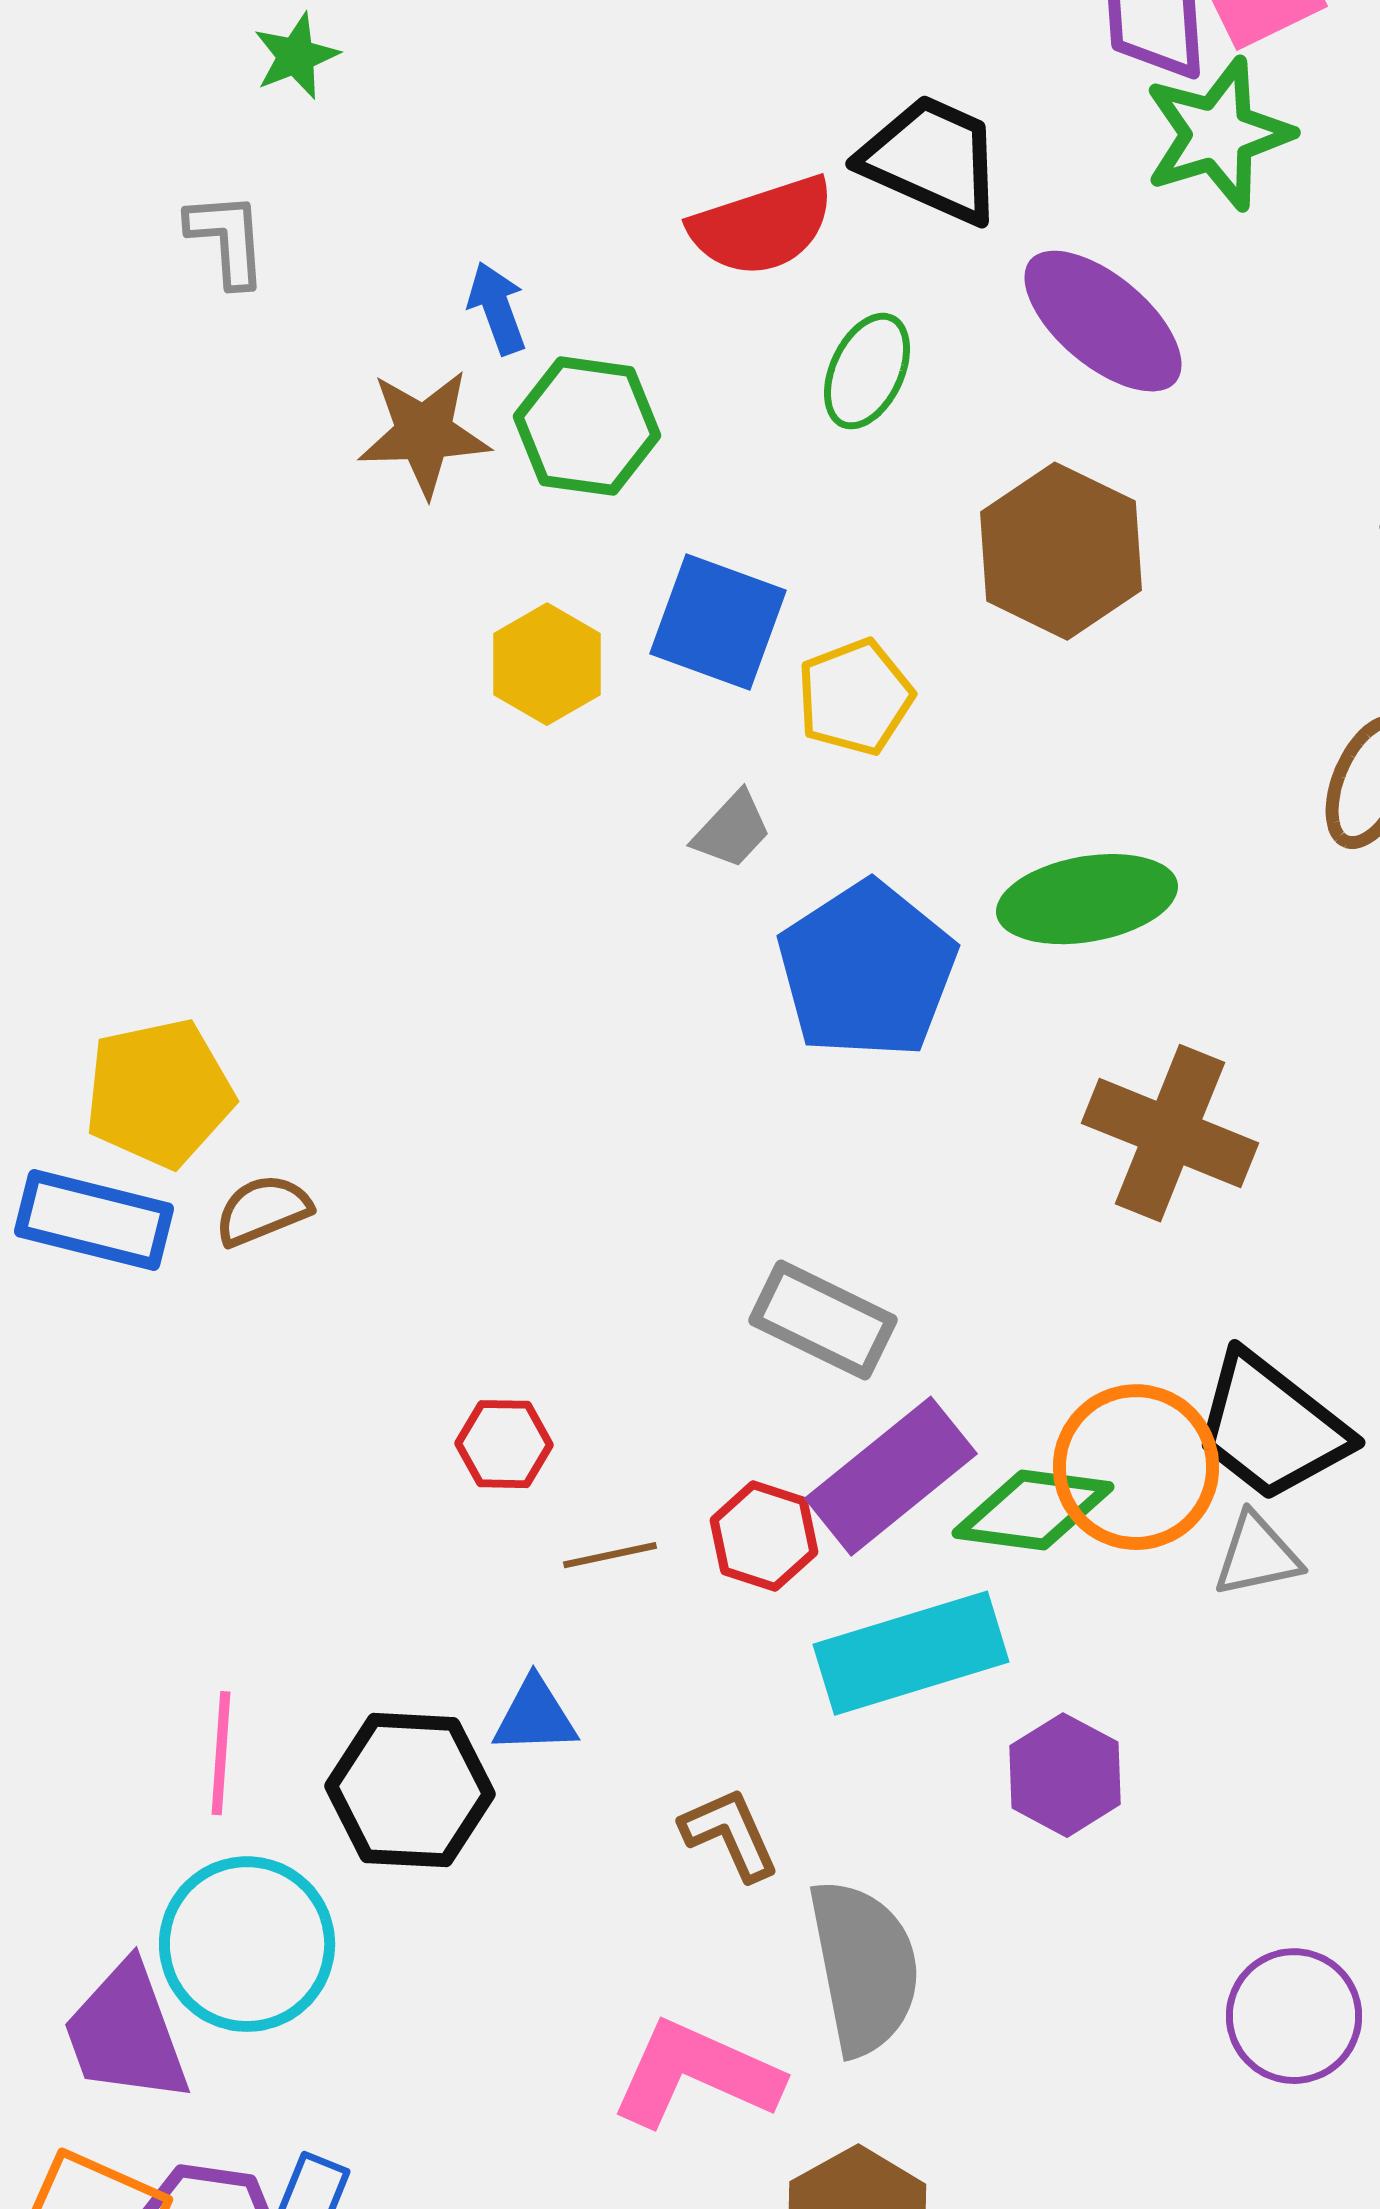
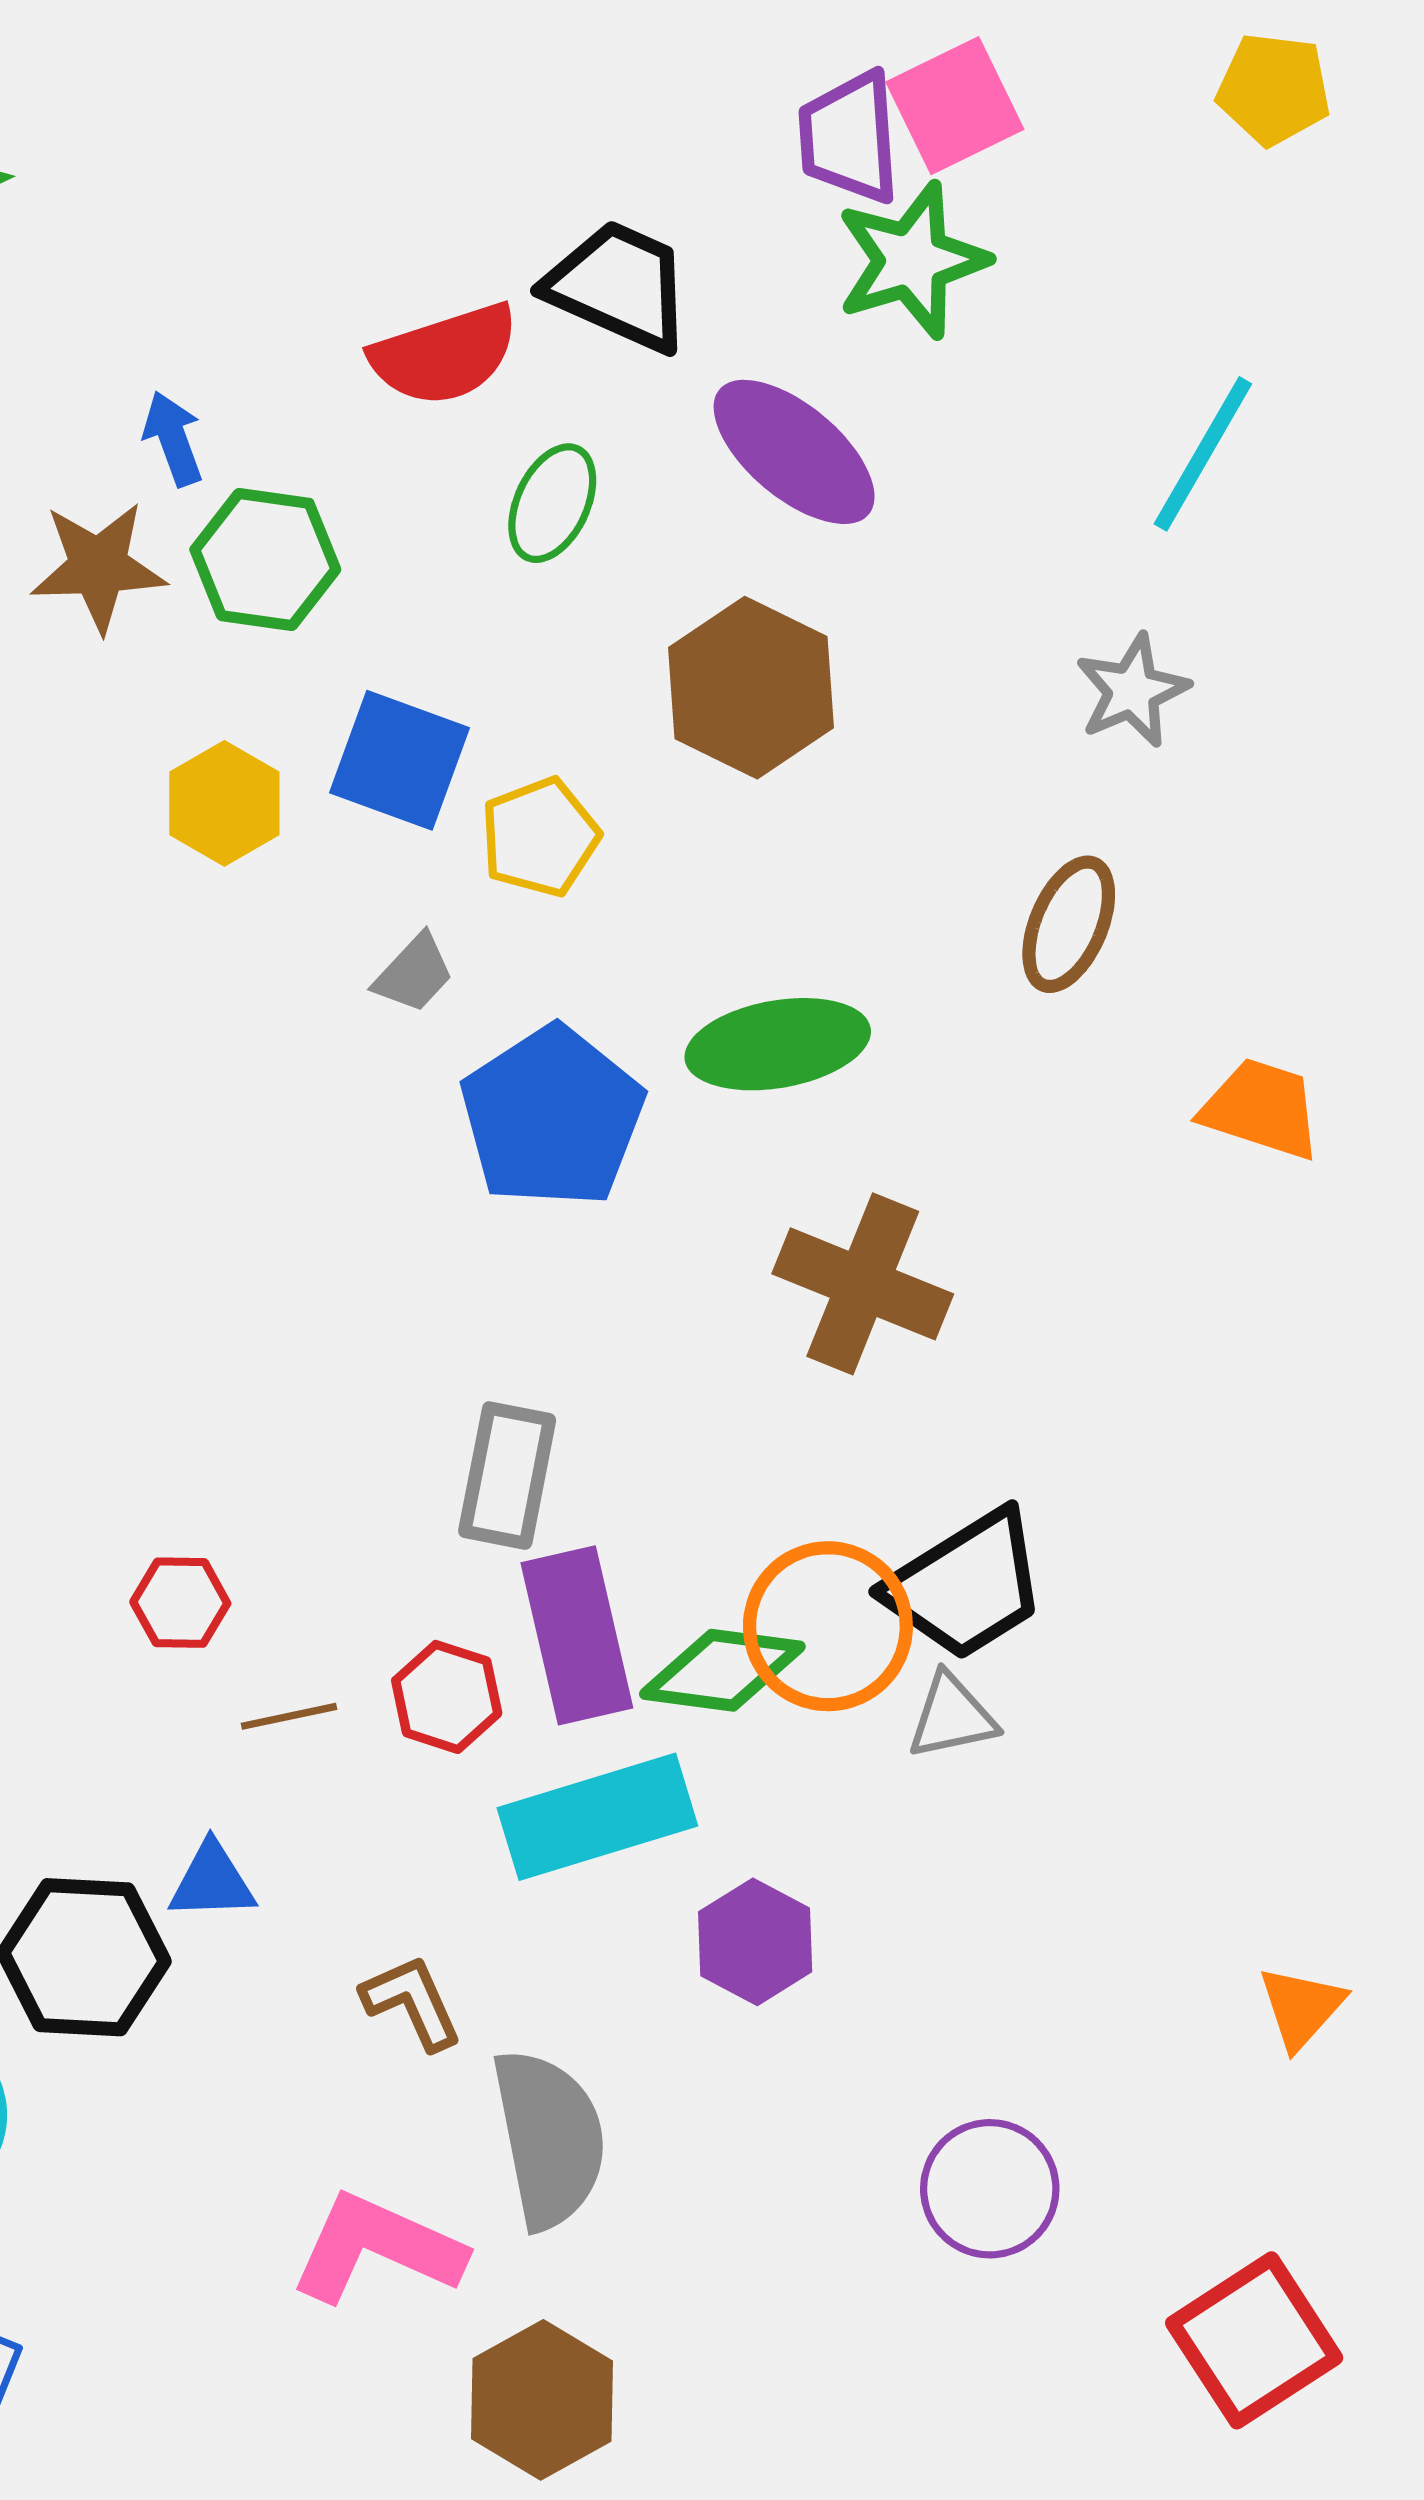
gray rectangle: (823, 1320) -> (507, 1476), turned 75
black trapezoid: (1271, 1427) -> (966, 1585), turned -70
purple rectangle: (891, 1476) -> (577, 1635), turned -64

